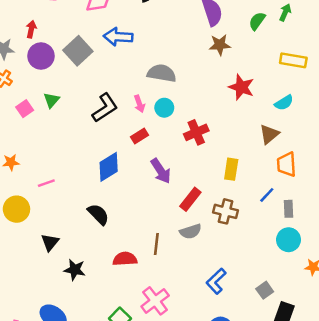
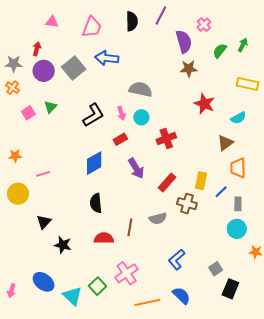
yellow rectangle: (231, 169) -> (201, 181), moved
red rectangle: (190, 199) -> (167, 182), moved
black semicircle: (98, 214) -> (96, 203), moved, turned -144

